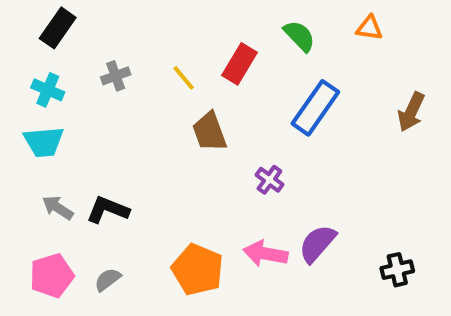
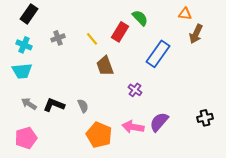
green semicircle: (299, 36) -> (140, 18), moved
brown arrow: (411, 112) -> (196, 34), moved
black cross: (397, 270) -> (205, 118), moved
gray semicircle: (108, 280) -> (83, 106), moved, turned 104

